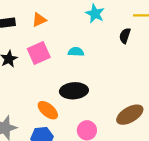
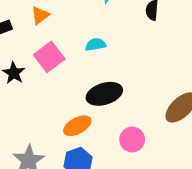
orange ellipse: (48, 110) -> (77, 126), turned -55

